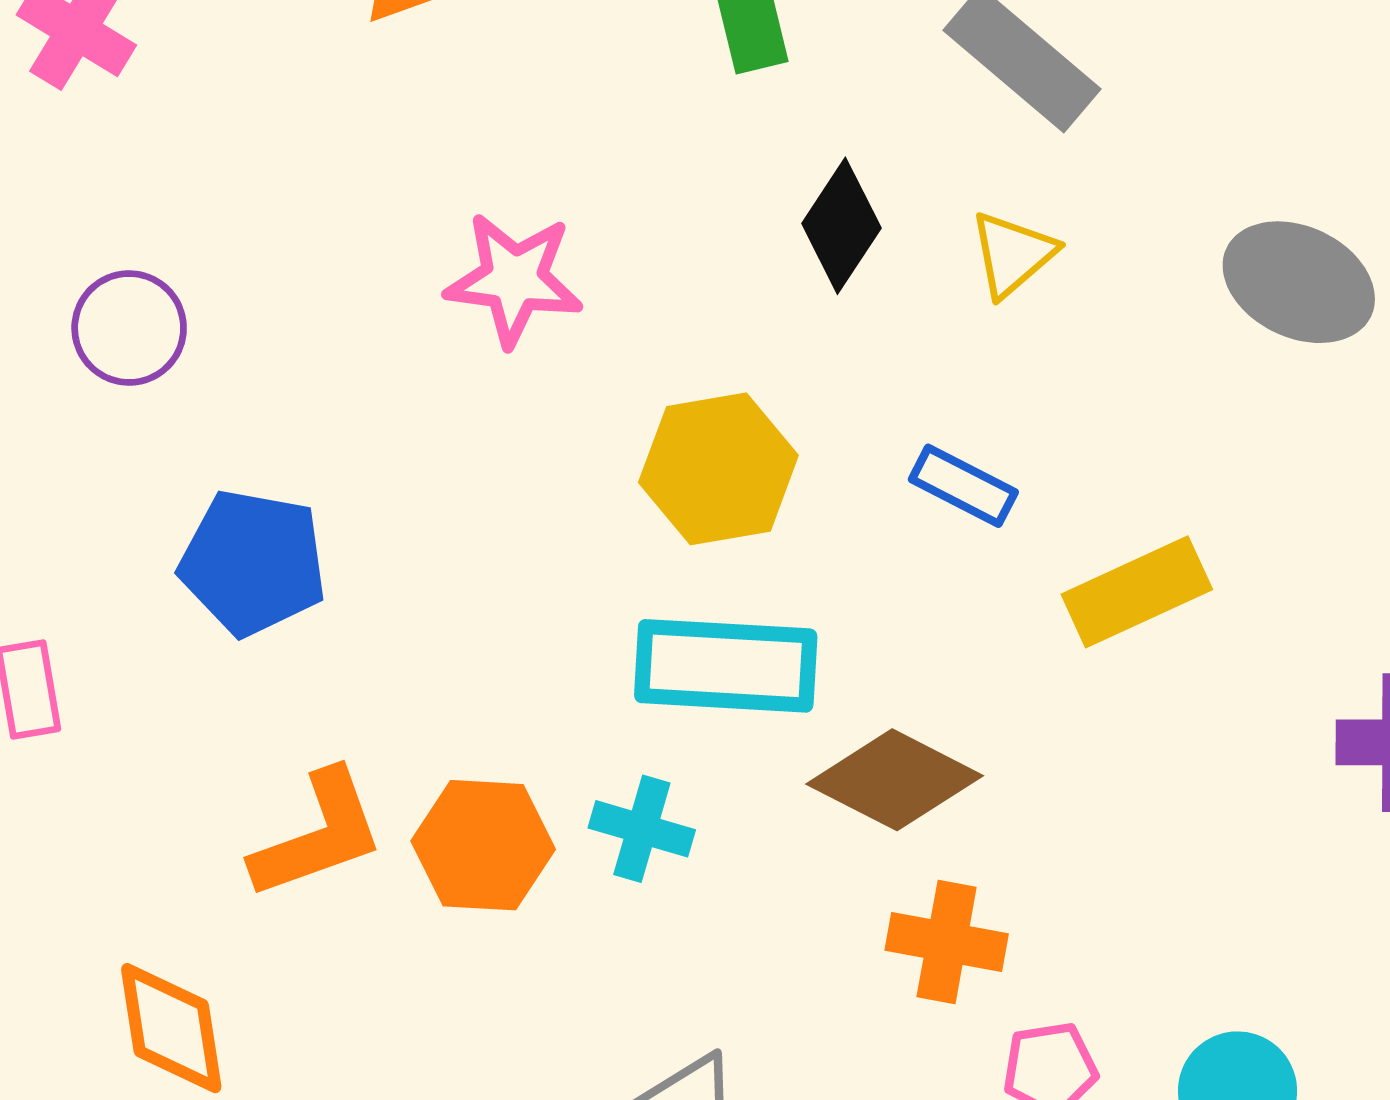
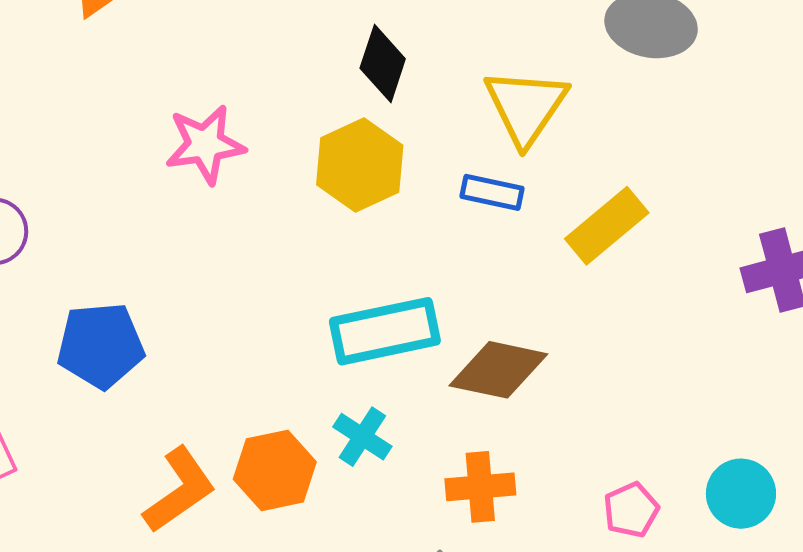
yellow triangle: (1013, 254) -> (526, 107), moved, size x1.6
yellow hexagon: (718, 469) -> (360, 165), moved
cyan cross: (642, 829) -> (362, 437), turned 32
orange cross: (947, 942) -> (480, 487), moved

